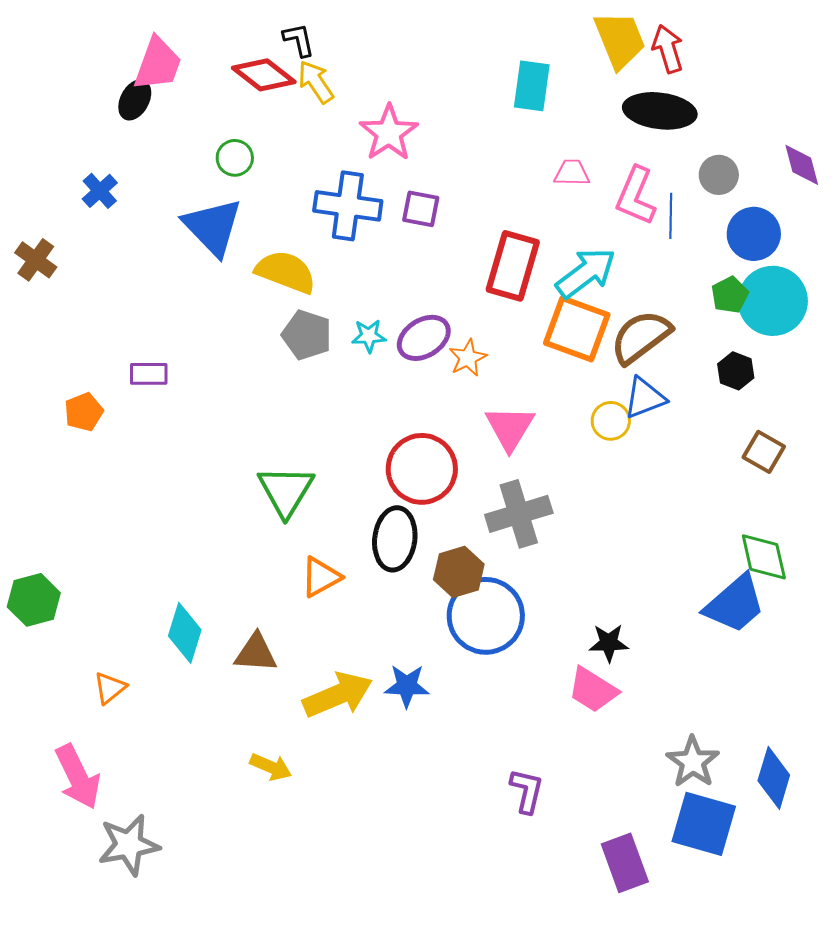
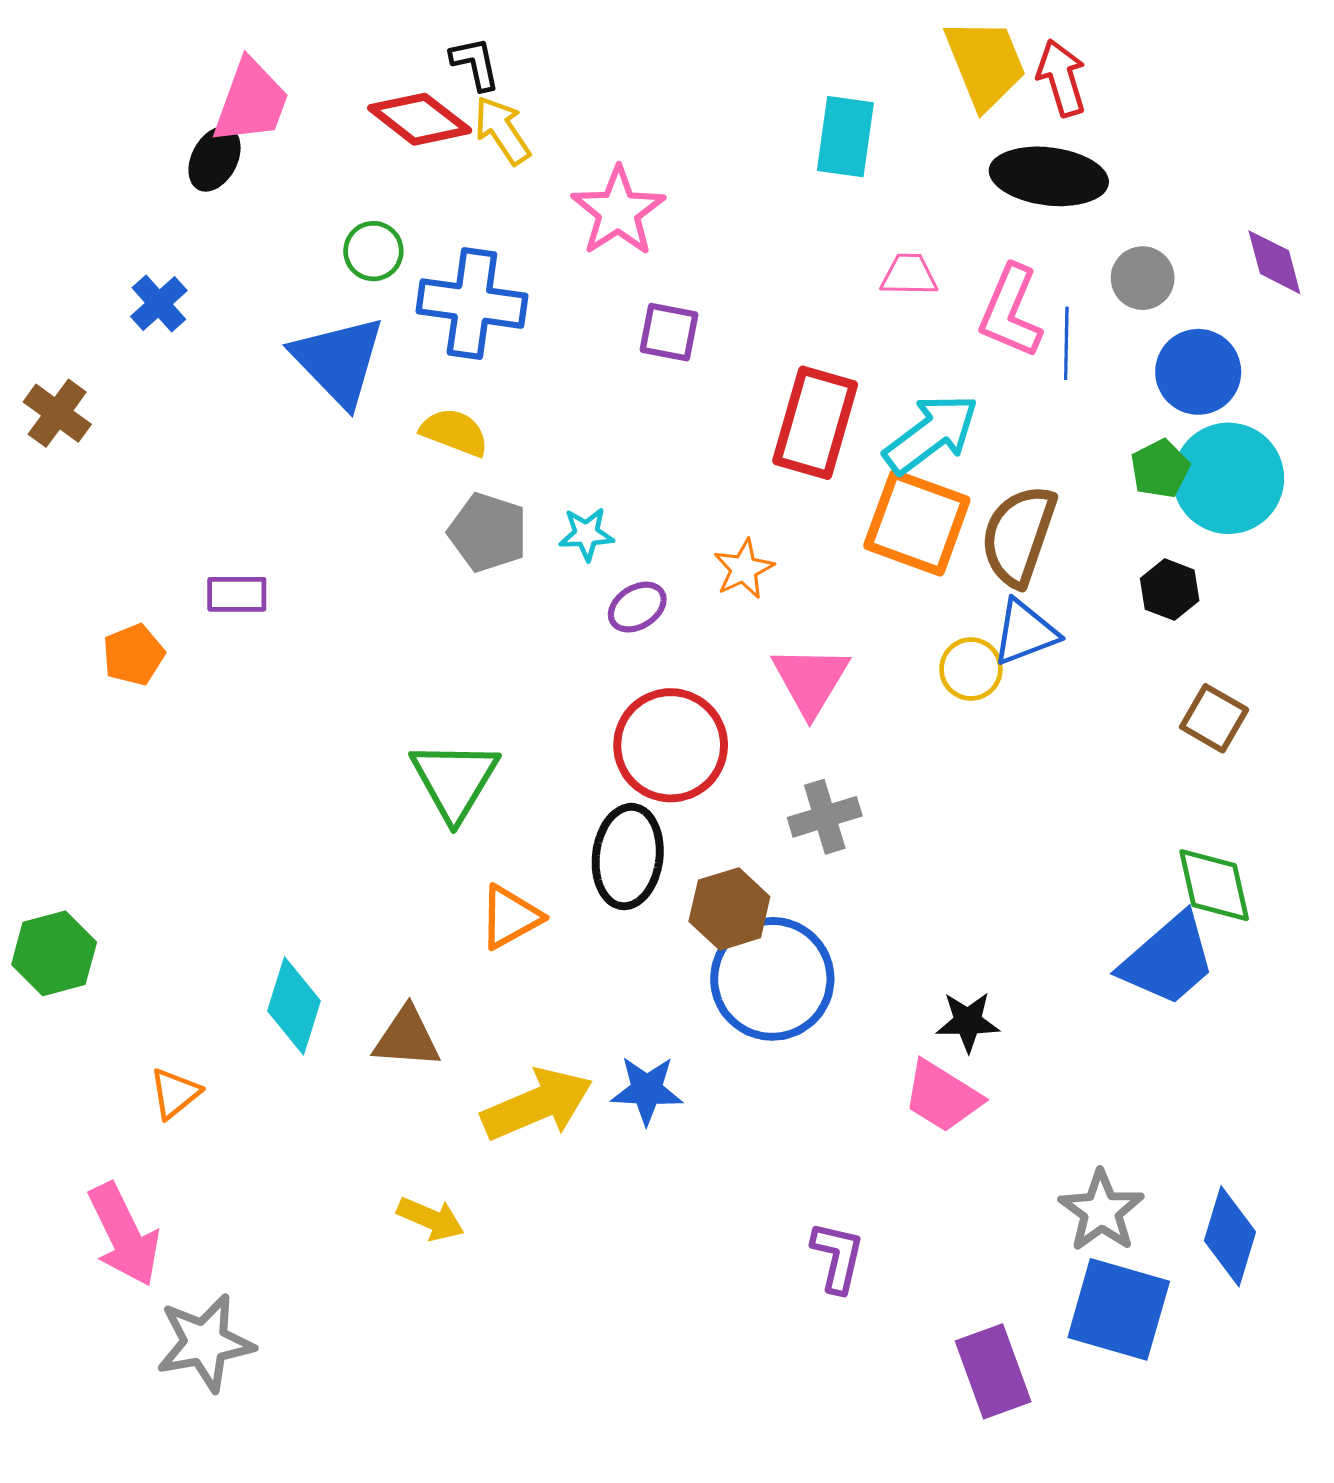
blue cross: (348, 206) -> (472, 304), moved
yellow semicircle: (286, 272) -> (454, 432), size x0.7
brown semicircle: (641, 337) -> (1019, 536), turned -34
purple ellipse: (424, 338) -> (637, 607), moved, size x0.7
gray cross: (519, 514) -> (825, 817), size x0.7

